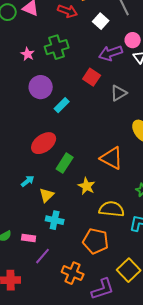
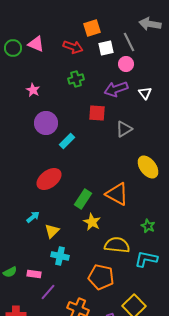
white square: (101, 21) -> (106, 48), moved, turned 35
pink circle: (133, 40) -> (126, 64), moved
green cross: (57, 47) -> (76, 79), moved, size x0.7
red square: (92, 77) -> (97, 113), turned -30
green rectangle: (65, 163) -> (83, 199), moved

